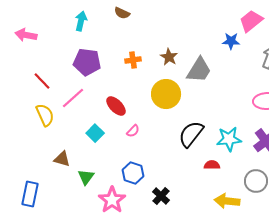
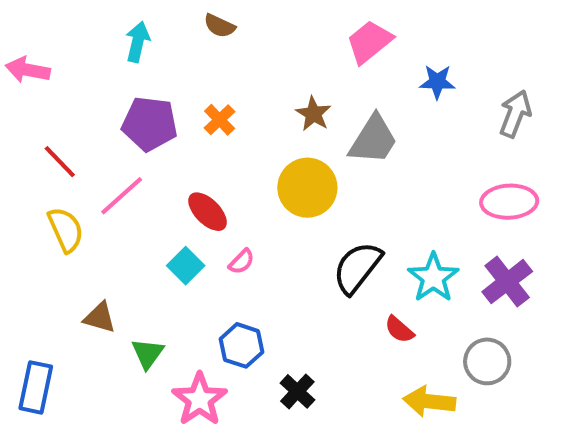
pink trapezoid: (251, 21) -> (369, 42), moved
orange cross: (133, 60) -> (220, 120), moved, turned -35
cyan square: (95, 133) -> (186, 266), moved
cyan star: (229, 139) -> (433, 278), turned -30
red semicircle: (212, 165) -> (399, 329), turned -140

